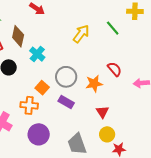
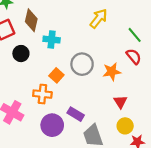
green line: (113, 28) -> (135, 35), moved
cyan cross: (37, 54) -> (52, 40), turned -35
purple rectangle: (66, 102) -> (76, 114), moved

